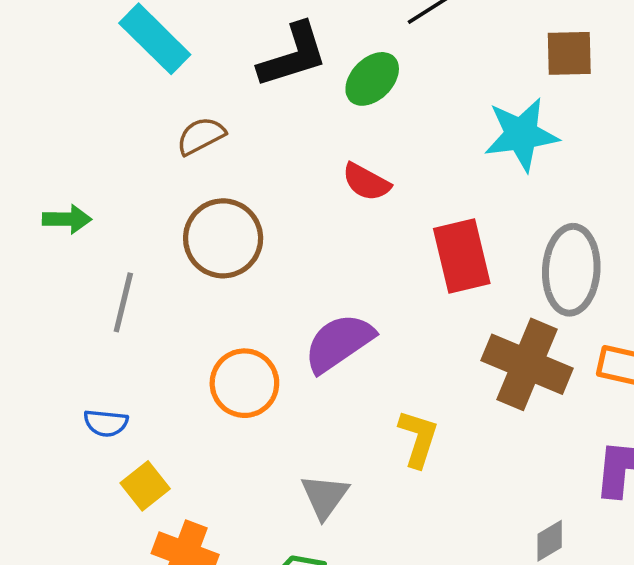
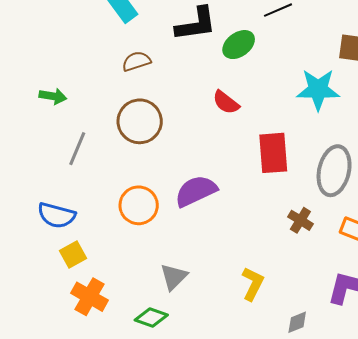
brown cross: (527, 364) -> (300, 220), size x0.5
blue semicircle: (106, 423) -> (57, 215), size x1.5
yellow L-shape: (418, 439) -> (253, 284), moved

